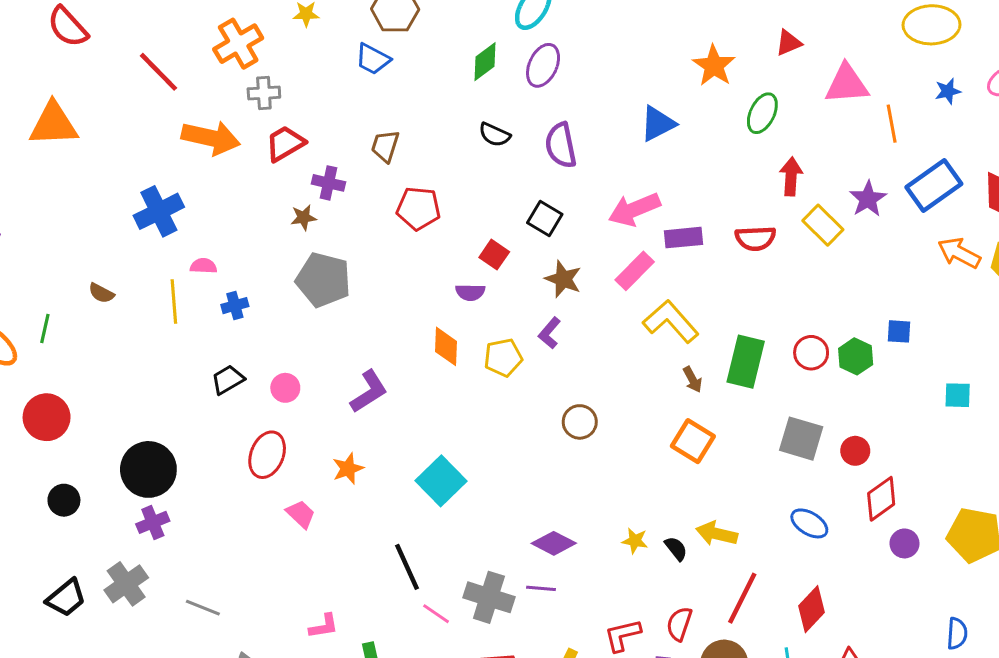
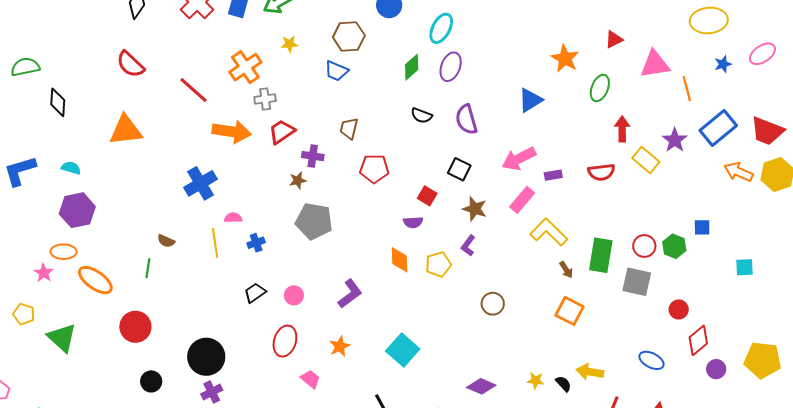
purple rectangle: (684, 238) -> (553, 175), size x0.7
green line: (45, 329) -> (148, 268), moved
gray square: (801, 439) -> (637, 282), moved

